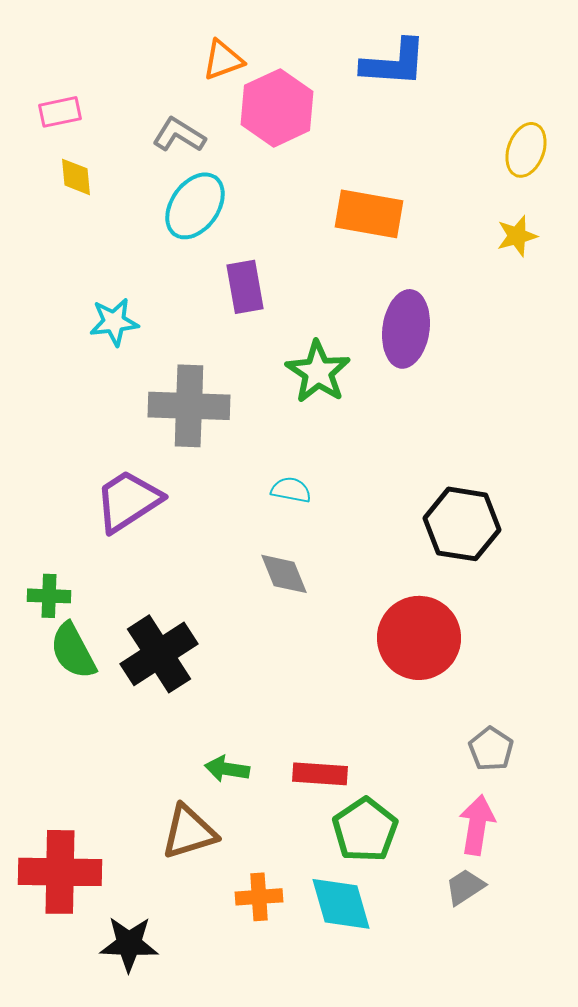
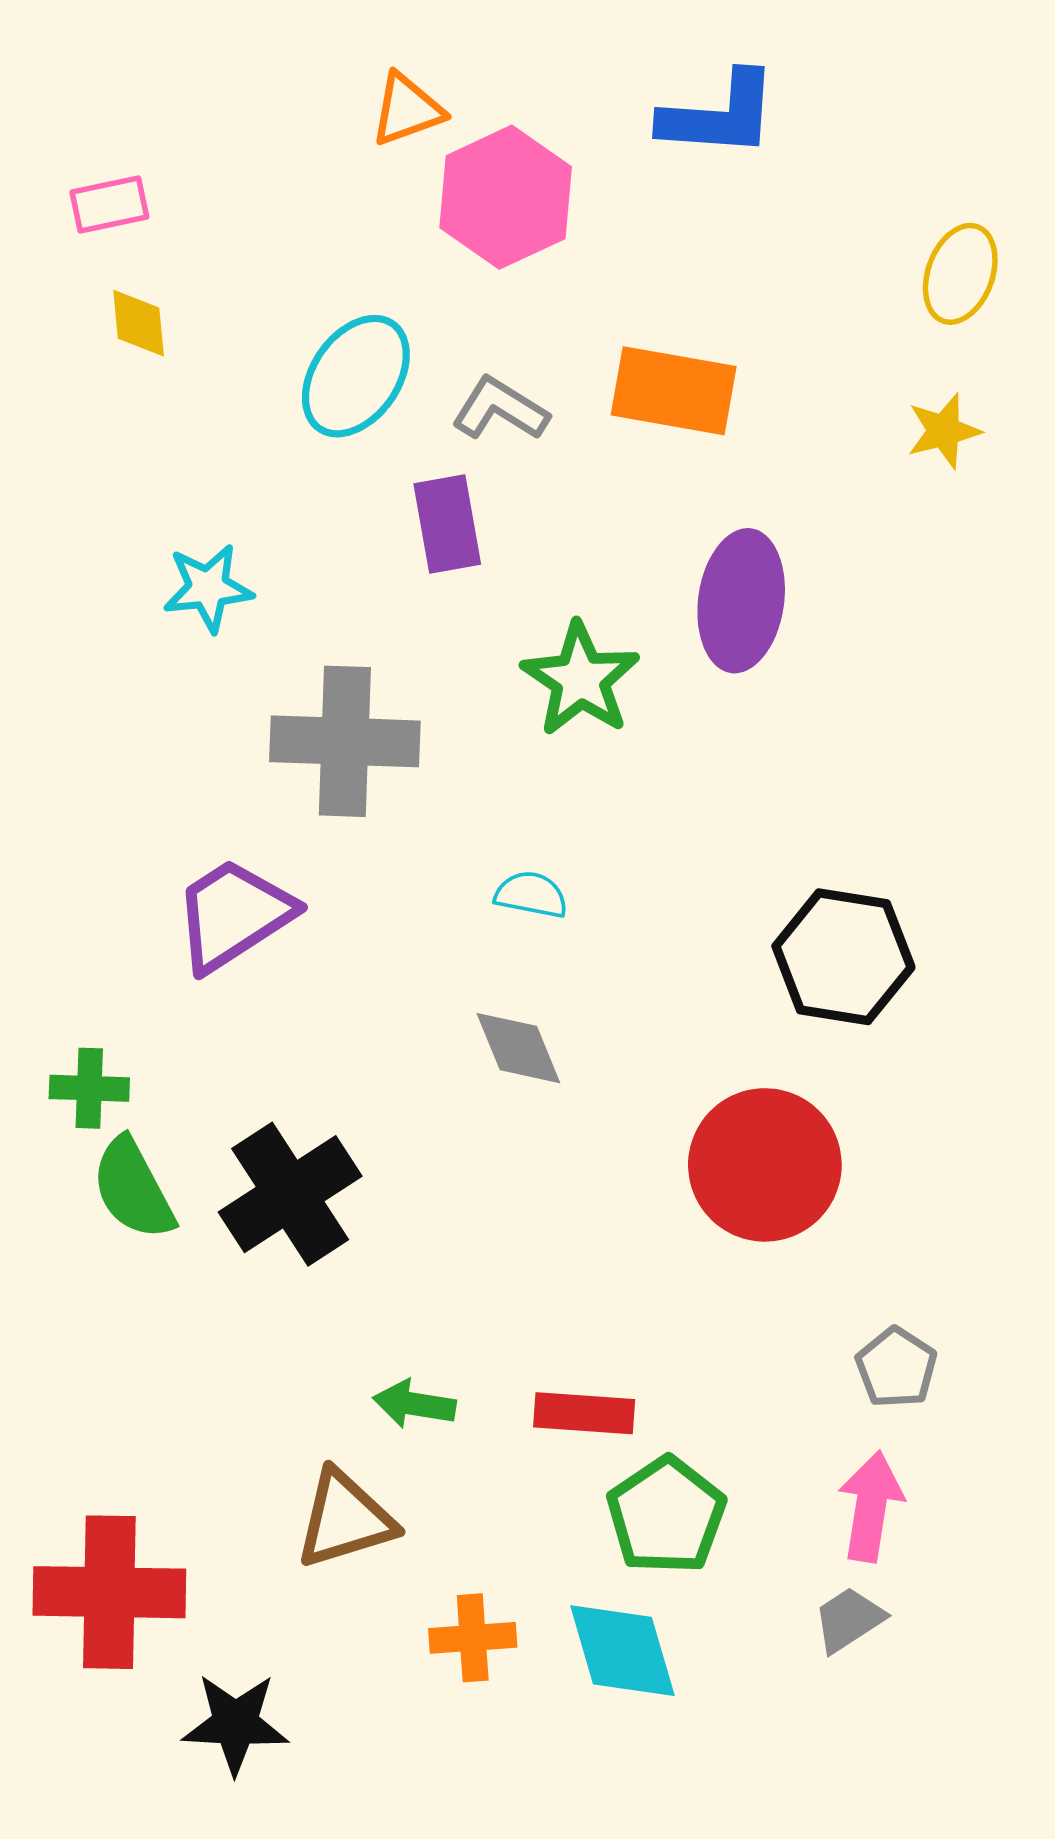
gray L-shape: (179, 135) -> (500, 409), moved

